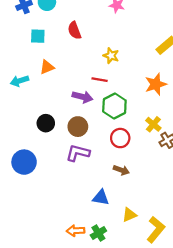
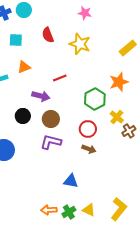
yellow star: (111, 56) -> (80, 44), moved, size x1.5
red line: (100, 80) -> (60, 78), moved, turned -32
purple arrow: (82, 97) -> (41, 96), moved
green hexagon: (114, 106) -> (95, 99), moved
brown arrow: (121, 170) -> (89, 149), moved
yellow triangle: (129, 215) -> (89, 210), moved, turned 48

